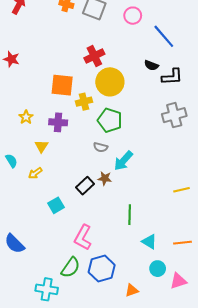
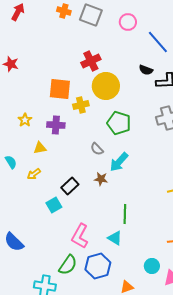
green pentagon: (110, 120) -> (119, 123), moved
yellow triangle: (41, 146) -> (40, 148), turned 48
gray semicircle: (101, 147) -> (97, 149), turned 32
black rectangle: (85, 186) -> (70, 186), moved
cyan triangle: (149, 242) -> (115, 238), moved

